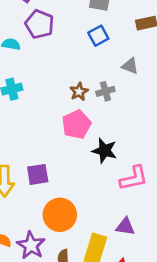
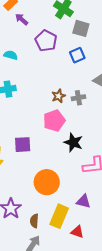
purple pentagon: (39, 24) -> (46, 41), moved
purple square: (38, 174) -> (23, 145), moved
orange circle: (60, 215) -> (47, 182), moved

